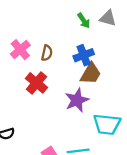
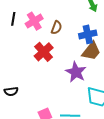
purple star: (77, 100) -> (76, 72), turned -30

